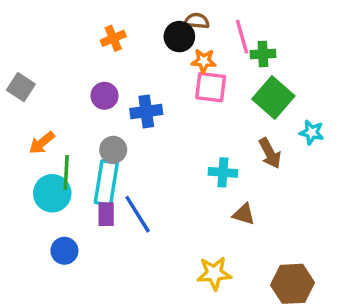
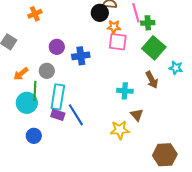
orange cross: (113, 38) -> (35, 14), moved
gray circle: (113, 150) -> (47, 71), moved
purple rectangle: (106, 214) -> (58, 115), turned -72
brown triangle: (244, 214) -> (137, 115), turned 32
yellow star: (214, 273) -> (120, 130), moved

